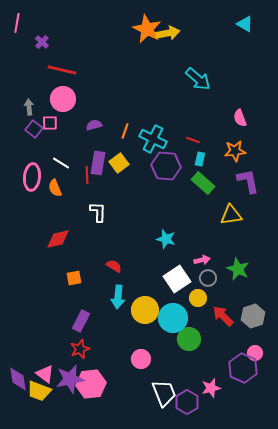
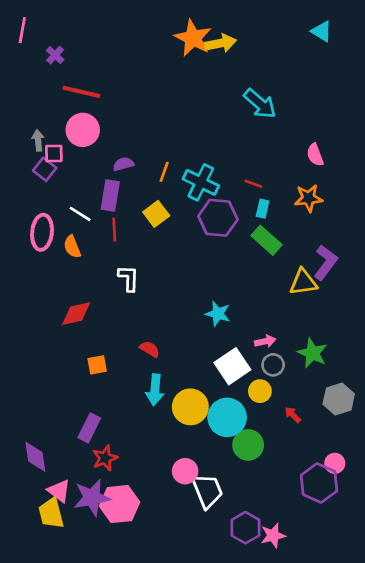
pink square: (50, 123) -> (54, 154), moved
purple rectangle: (98, 163) -> (110, 196), moved
purple L-shape: (248, 181) -> (326, 262), moved, turned 48
red arrow: (223, 316) -> (293, 415), size x0.6
gray hexagon: (253, 316) -> (339, 399), moved
purple rectangle: (81, 321) -> (89, 428), moved
purple diamond: (18, 379) -> (35, 457), moved
pink star: (211, 388) -> (273, 536), moved
yellow trapezoid: (39, 391) -> (51, 513), turned 55
white trapezoid: (164, 393) -> (207, 491), moved

